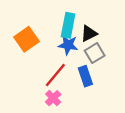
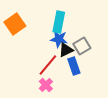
black triangle: (89, 33) -> (66, 50), moved
orange square: (27, 39) -> (15, 24), moved

